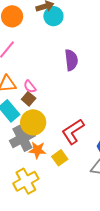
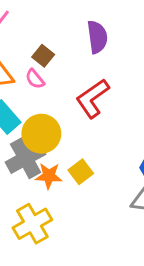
brown square: (29, 99) -> (43, 56), moved
red L-shape: (73, 132) -> (93, 98), moved
yellow square: (60, 158) -> (81, 172), moved

